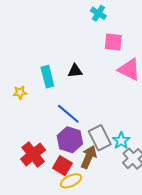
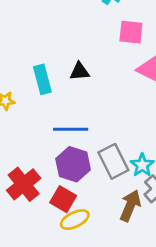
blue line: (68, 114) -> (71, 129), turned -40
brown arrow: (89, 157) -> (130, 206), moved

